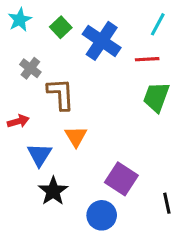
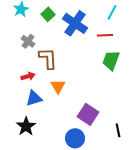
red arrow: (18, 121) -> (28, 76), moved
blue triangle: (39, 155) -> (34, 98), turned 42
black star: (53, 191) -> (26, 126), moved

